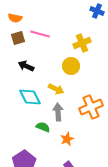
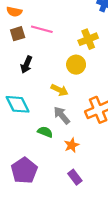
black arrow: (26, 66) -> (26, 65), turned -91
cyan diamond: (30, 97) -> (18, 104), moved
gray arrow: (58, 112) -> (62, 115), turned -36

